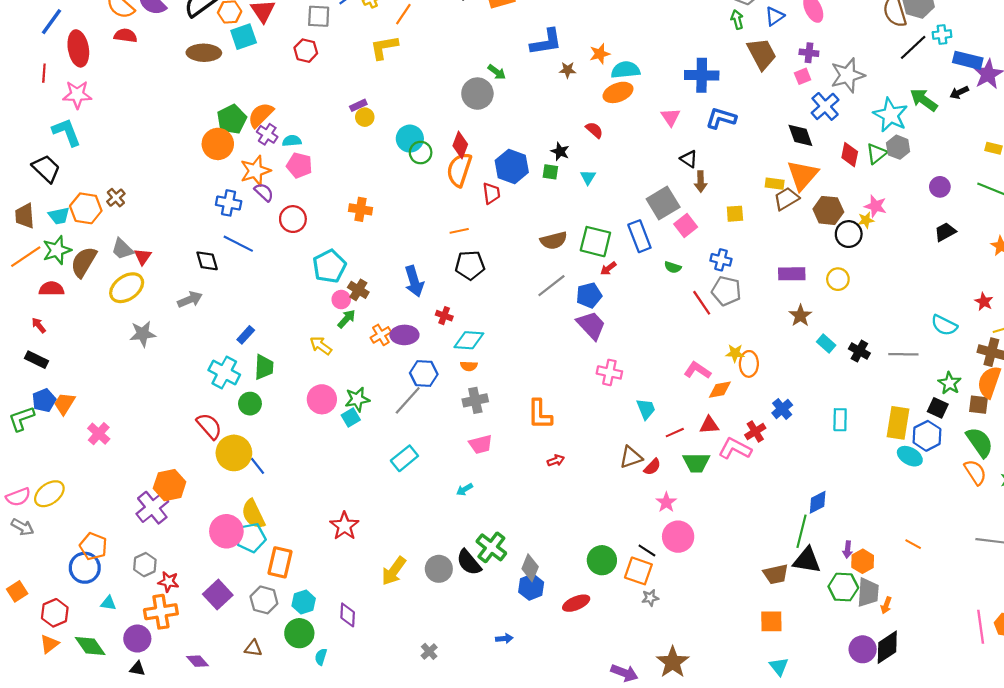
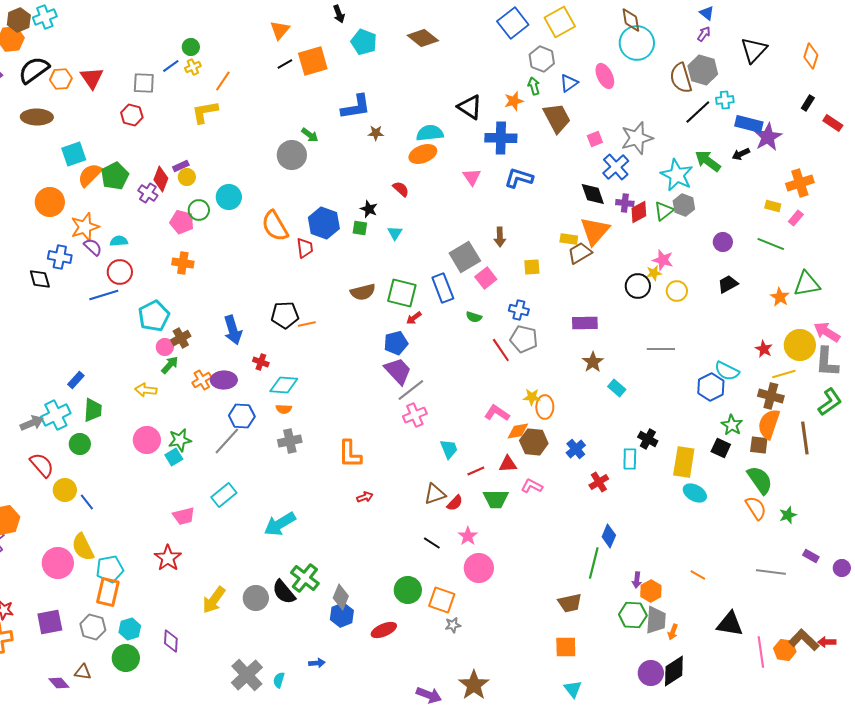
cyan square: (244, 37) -> (74, 154), moved
purple cross: (809, 53) -> (625, 203), moved
orange star: (600, 54) -> (514, 101), moved
green pentagon: (232, 119) -> (115, 176), moved
purple cross: (267, 134) -> (148, 193), moved
cyan semicircle: (292, 141) -> (119, 241), moved
red diamond: (460, 145) -> (161, 179), moved
green circle: (421, 153) -> (199, 210), moved
red diamond: (850, 155) -> (639, 212), turned 50
black triangle: (689, 159) -> (470, 107), moved, size x1.5
pink pentagon: (299, 165) -> (182, 222), moved
orange semicircle: (459, 170) -> (275, 226), turned -48
brown hexagon: (828, 210) -> (534, 442), moved
orange line: (459, 231) -> (307, 324), moved
blue line: (238, 244) -> (104, 295), moved, turned -44
black diamond: (207, 261) -> (40, 279), moved
yellow circle: (838, 279) -> (677, 291), moved
gray line: (551, 286) -> (411, 390), moved
brown cross: (358, 290) -> (181, 338), turned 30
gray arrow: (190, 300) -> (32, 423), moved
yellow arrow: (321, 346) -> (146, 390), turned -30
black cross: (859, 351) -> (648, 439), moved
gray line: (903, 354) -> (661, 349), moved
cyan cross: (224, 372) -> (56, 415), turned 36
pink cross: (609, 372) -> (415, 415), turned -35
red cross: (755, 431) -> (599, 482), moved
blue hexagon: (927, 436) -> (711, 387), moved
pink trapezoid: (481, 444) -> (184, 516), moved
pink L-shape: (735, 449) -> (532, 486), size x0.7
yellow circle: (234, 453) -> (65, 490), size x0.7
cyan arrow: (465, 489) -> (280, 524), size x2.0
blue diamond: (818, 502) -> (609, 536), turned -40
cyan pentagon: (251, 538) -> (110, 569), moved
black line: (647, 551) -> (432, 543), moved
black triangle: (807, 560) -> (730, 624), moved
purple square: (218, 595) -> (50, 622), turned 32
gray cross: (429, 651) -> (247, 675), size x2.0
cyan semicircle: (321, 657) -> (279, 680), moved
purple diamond: (197, 661) -> (59, 683), moved

